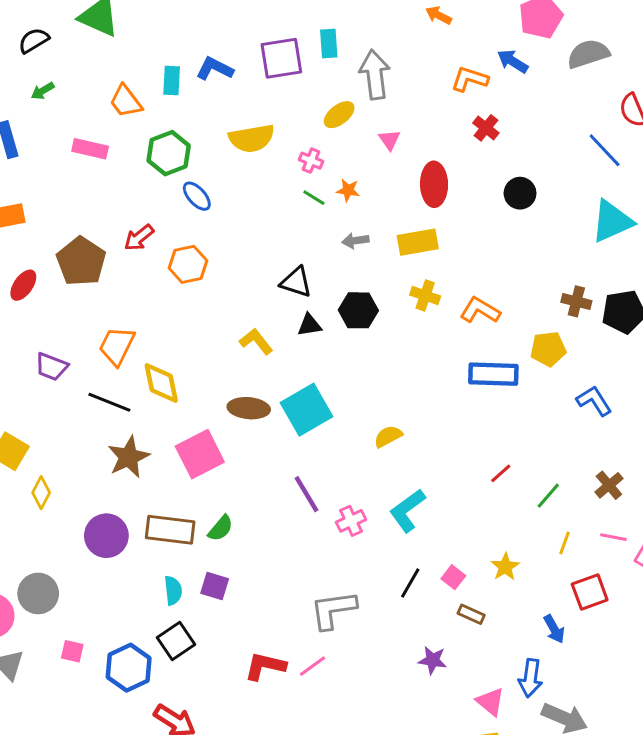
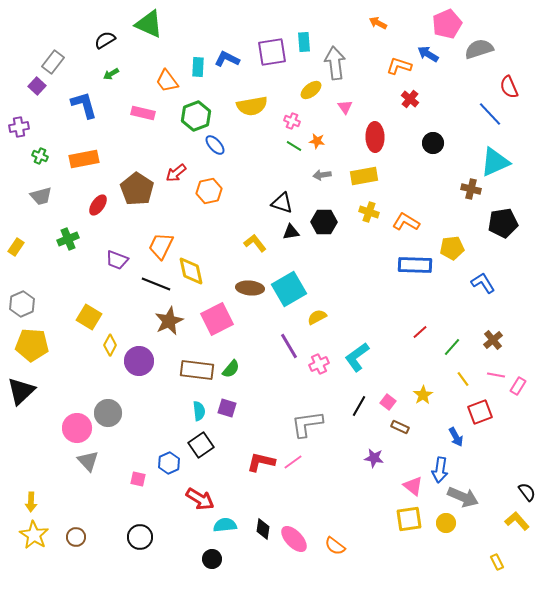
brown cross: (576, 301) -> (471, 189), moved
yellow semicircle: (388, 436) -> (317, 317), moved
purple circle: (106, 536) -> (139, 361), moved
yellow line: (564, 543) -> (463, 379), turned -56
pink square: (72, 651) -> (138, 479), moved
blue hexagon: (129, 668) -> (169, 463), size x0.7

